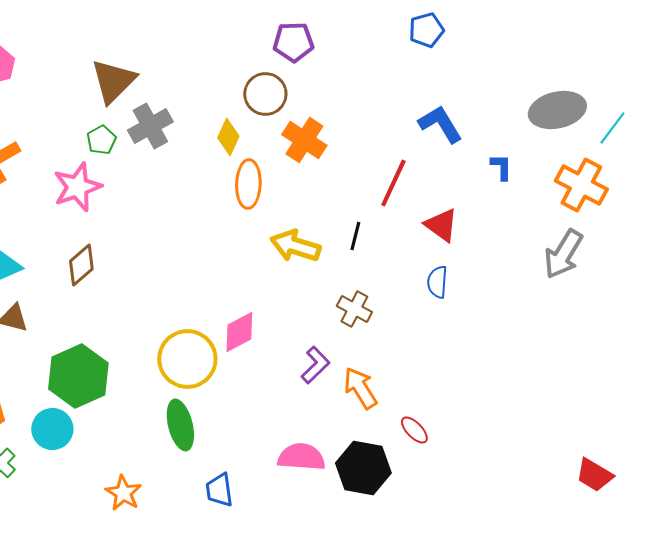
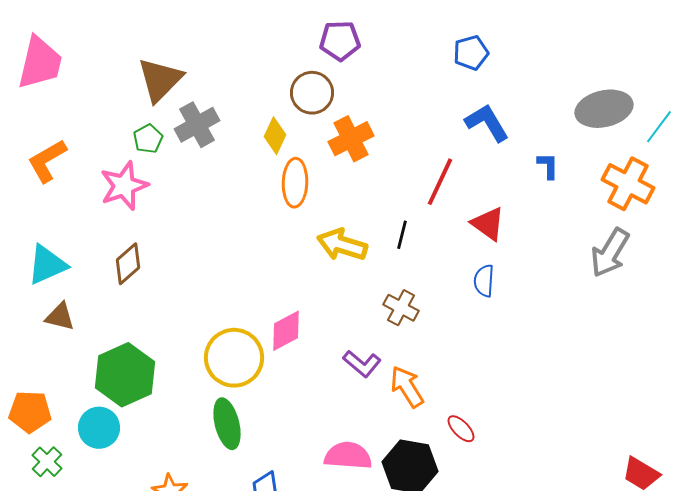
blue pentagon: (426, 30) -> (471, 53), moved
orange cross: (304, 140) -> (351, 139), turned 30
purple L-shape: (315, 365) -> (362, 364), turned 84

